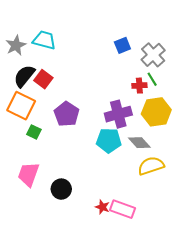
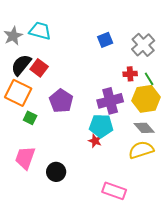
blue square: (122, 45) -> (105, 40), moved
green line: (152, 79) -> (149, 79), moved
gray diamond: (139, 143) -> (144, 128), moved
red star: (102, 207) -> (95, 141), moved

